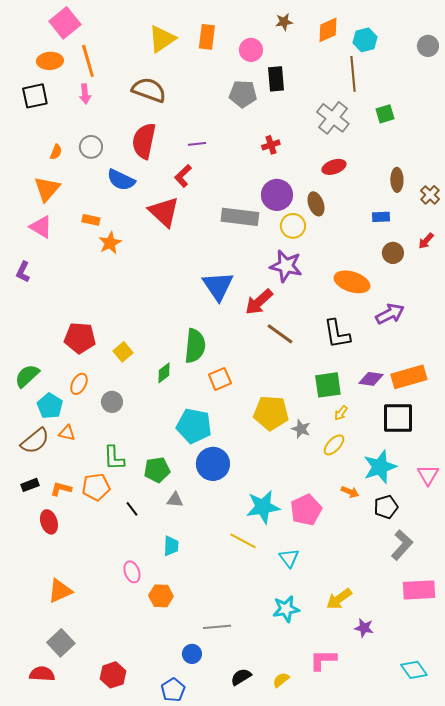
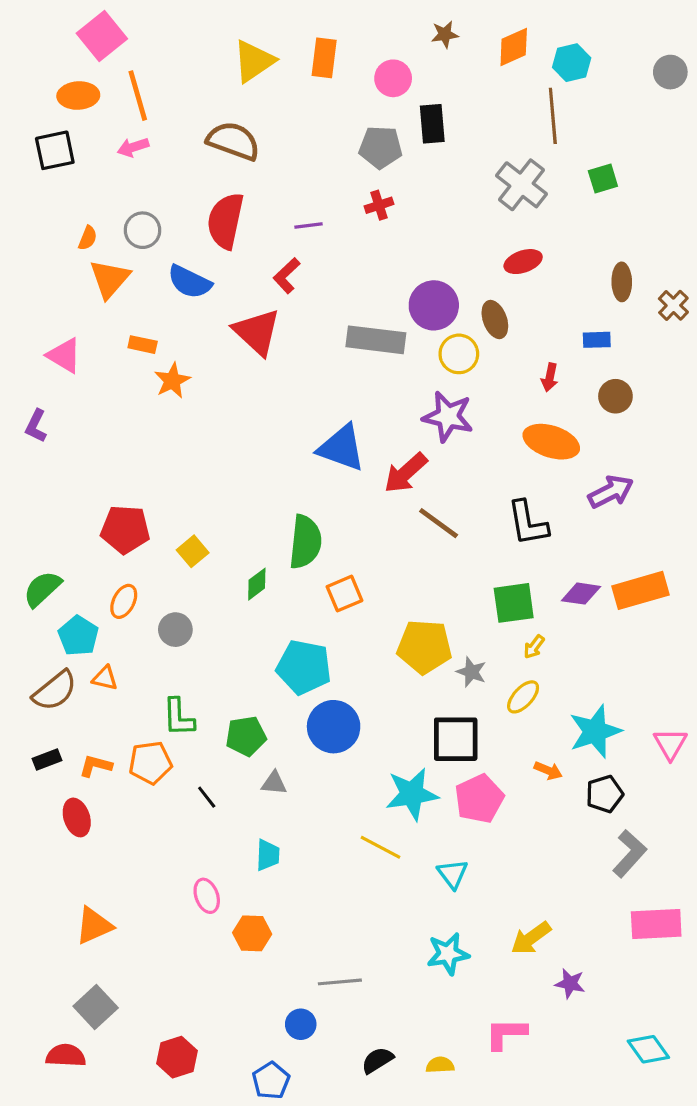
pink arrow: (85, 94) -> (133, 147), turned 78
red cross: (271, 145) -> (379, 205), moved
orange triangle: (47, 189) -> (110, 279), moved
red arrow: (426, 241) -> (550, 377), moved, turned -30
blue triangle: (218, 286) -> (341, 448), turned -36
black square: (398, 418) -> (456, 739), moved
yellow semicircle: (281, 680) -> (440, 1065), turned 36

